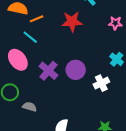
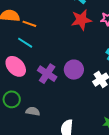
orange line: (37, 19) -> (29, 24), turned 48
red star: (72, 22) -> (81, 20), moved

